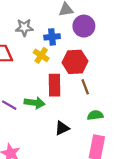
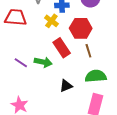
red rectangle: (54, 85) -> (62, 48), turned -36
green semicircle: (95, 115) -> (96, 76), size x1.5

